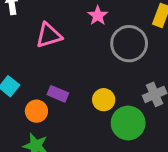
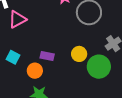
pink triangle: (49, 35) -> (17, 19), moved

